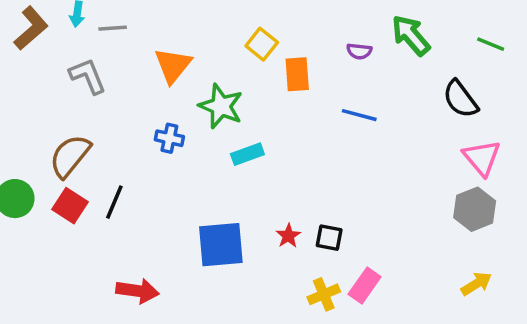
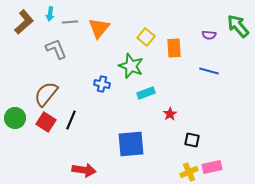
yellow square: (262, 44) -> (146, 37), moved
orange triangle: (173, 65) -> (99, 28), moved
red star: (288, 236) -> (170, 114), moved
pink rectangle: (365, 285) -> (212, 167), turned 42

